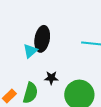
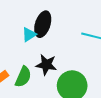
black star: (51, 78) -> (46, 65), size x1.5

